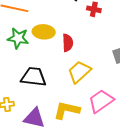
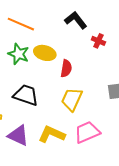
yellow trapezoid: (79, 72) -> (72, 99), turned -35

